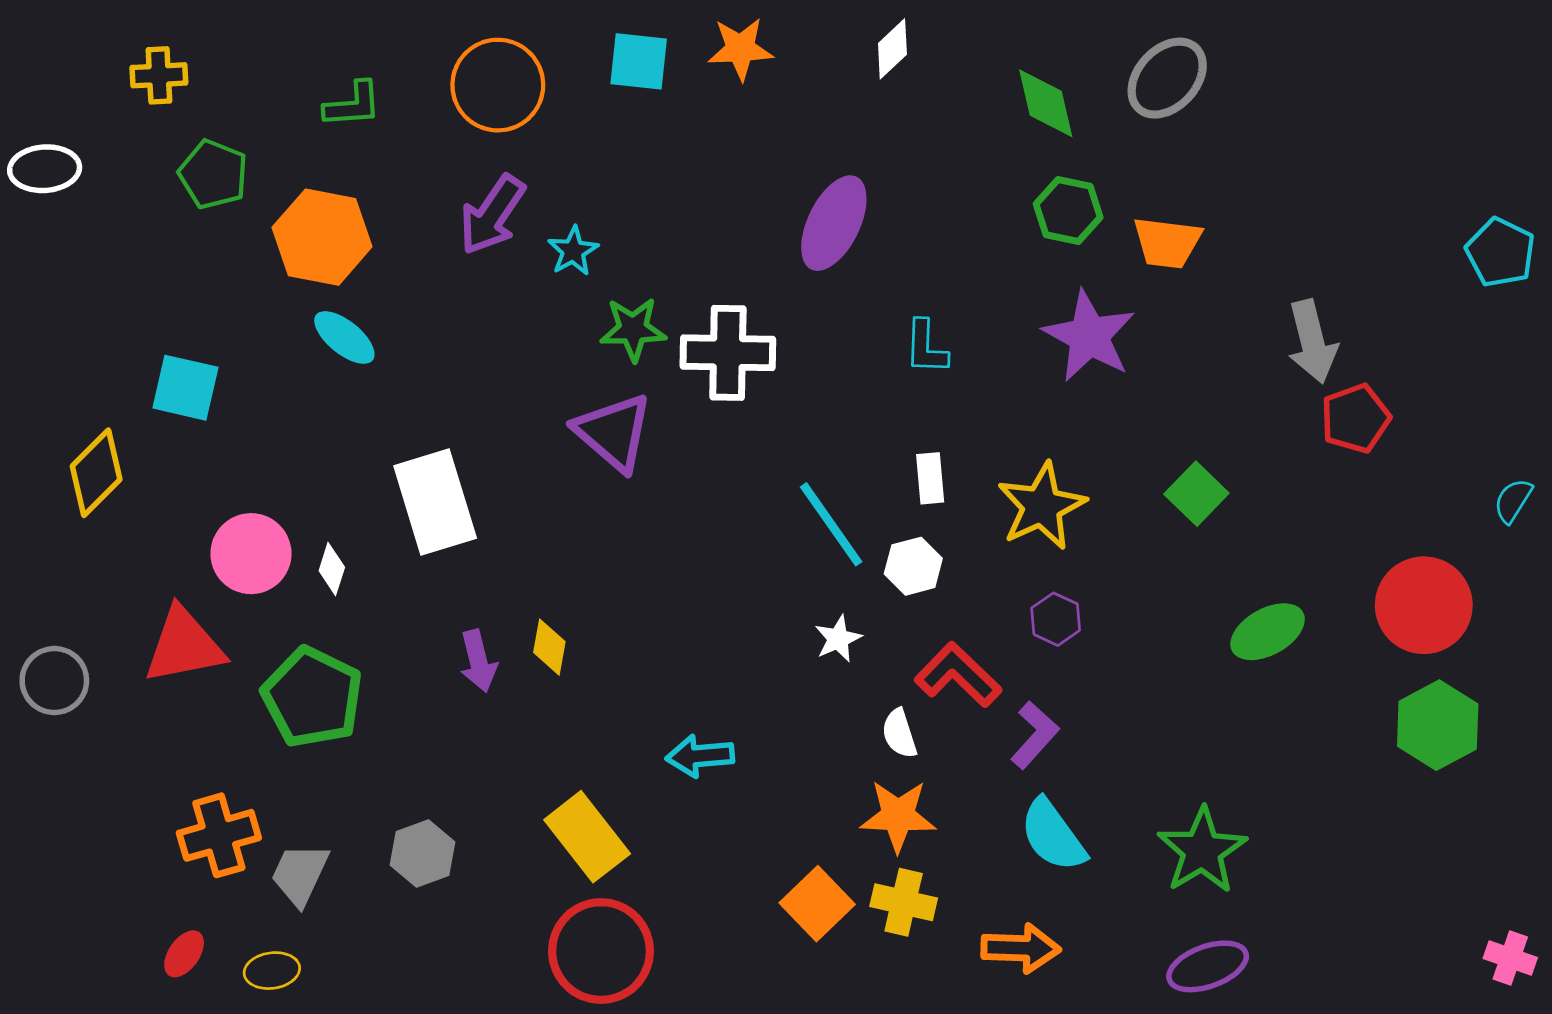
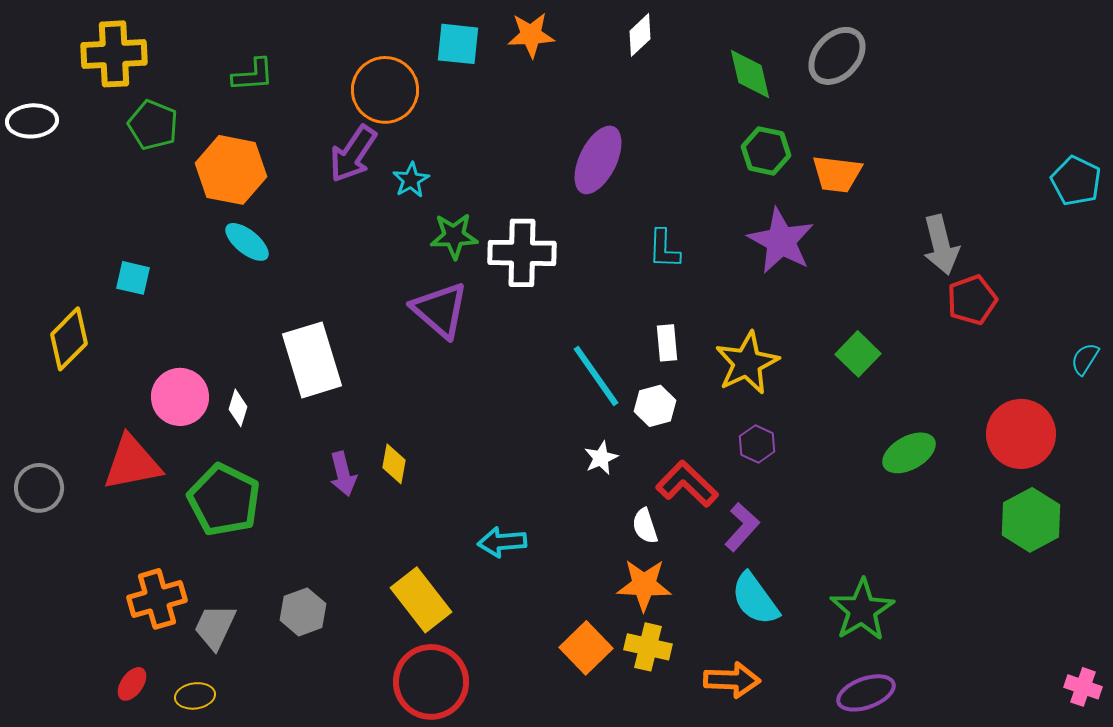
yellow cross: (159, 75) -> (114, 54), size x1.6
orange circle: (498, 85) -> (385, 90), moved
cyan square: (185, 388) -> (133, 278), size x0.7

